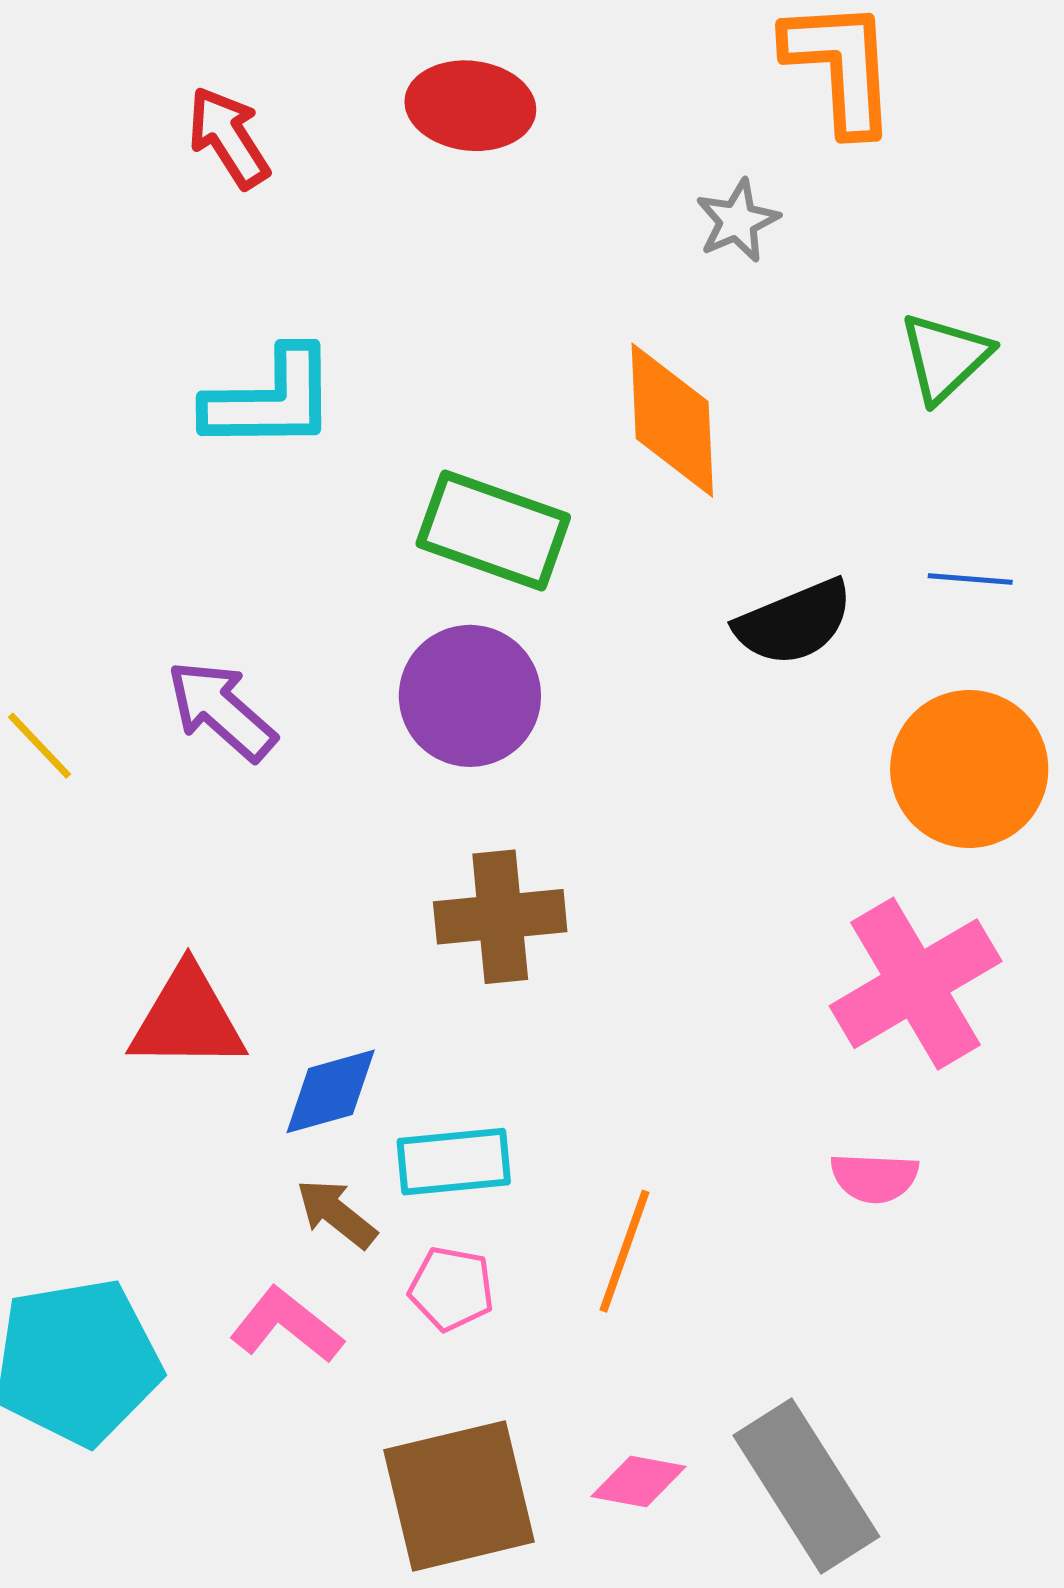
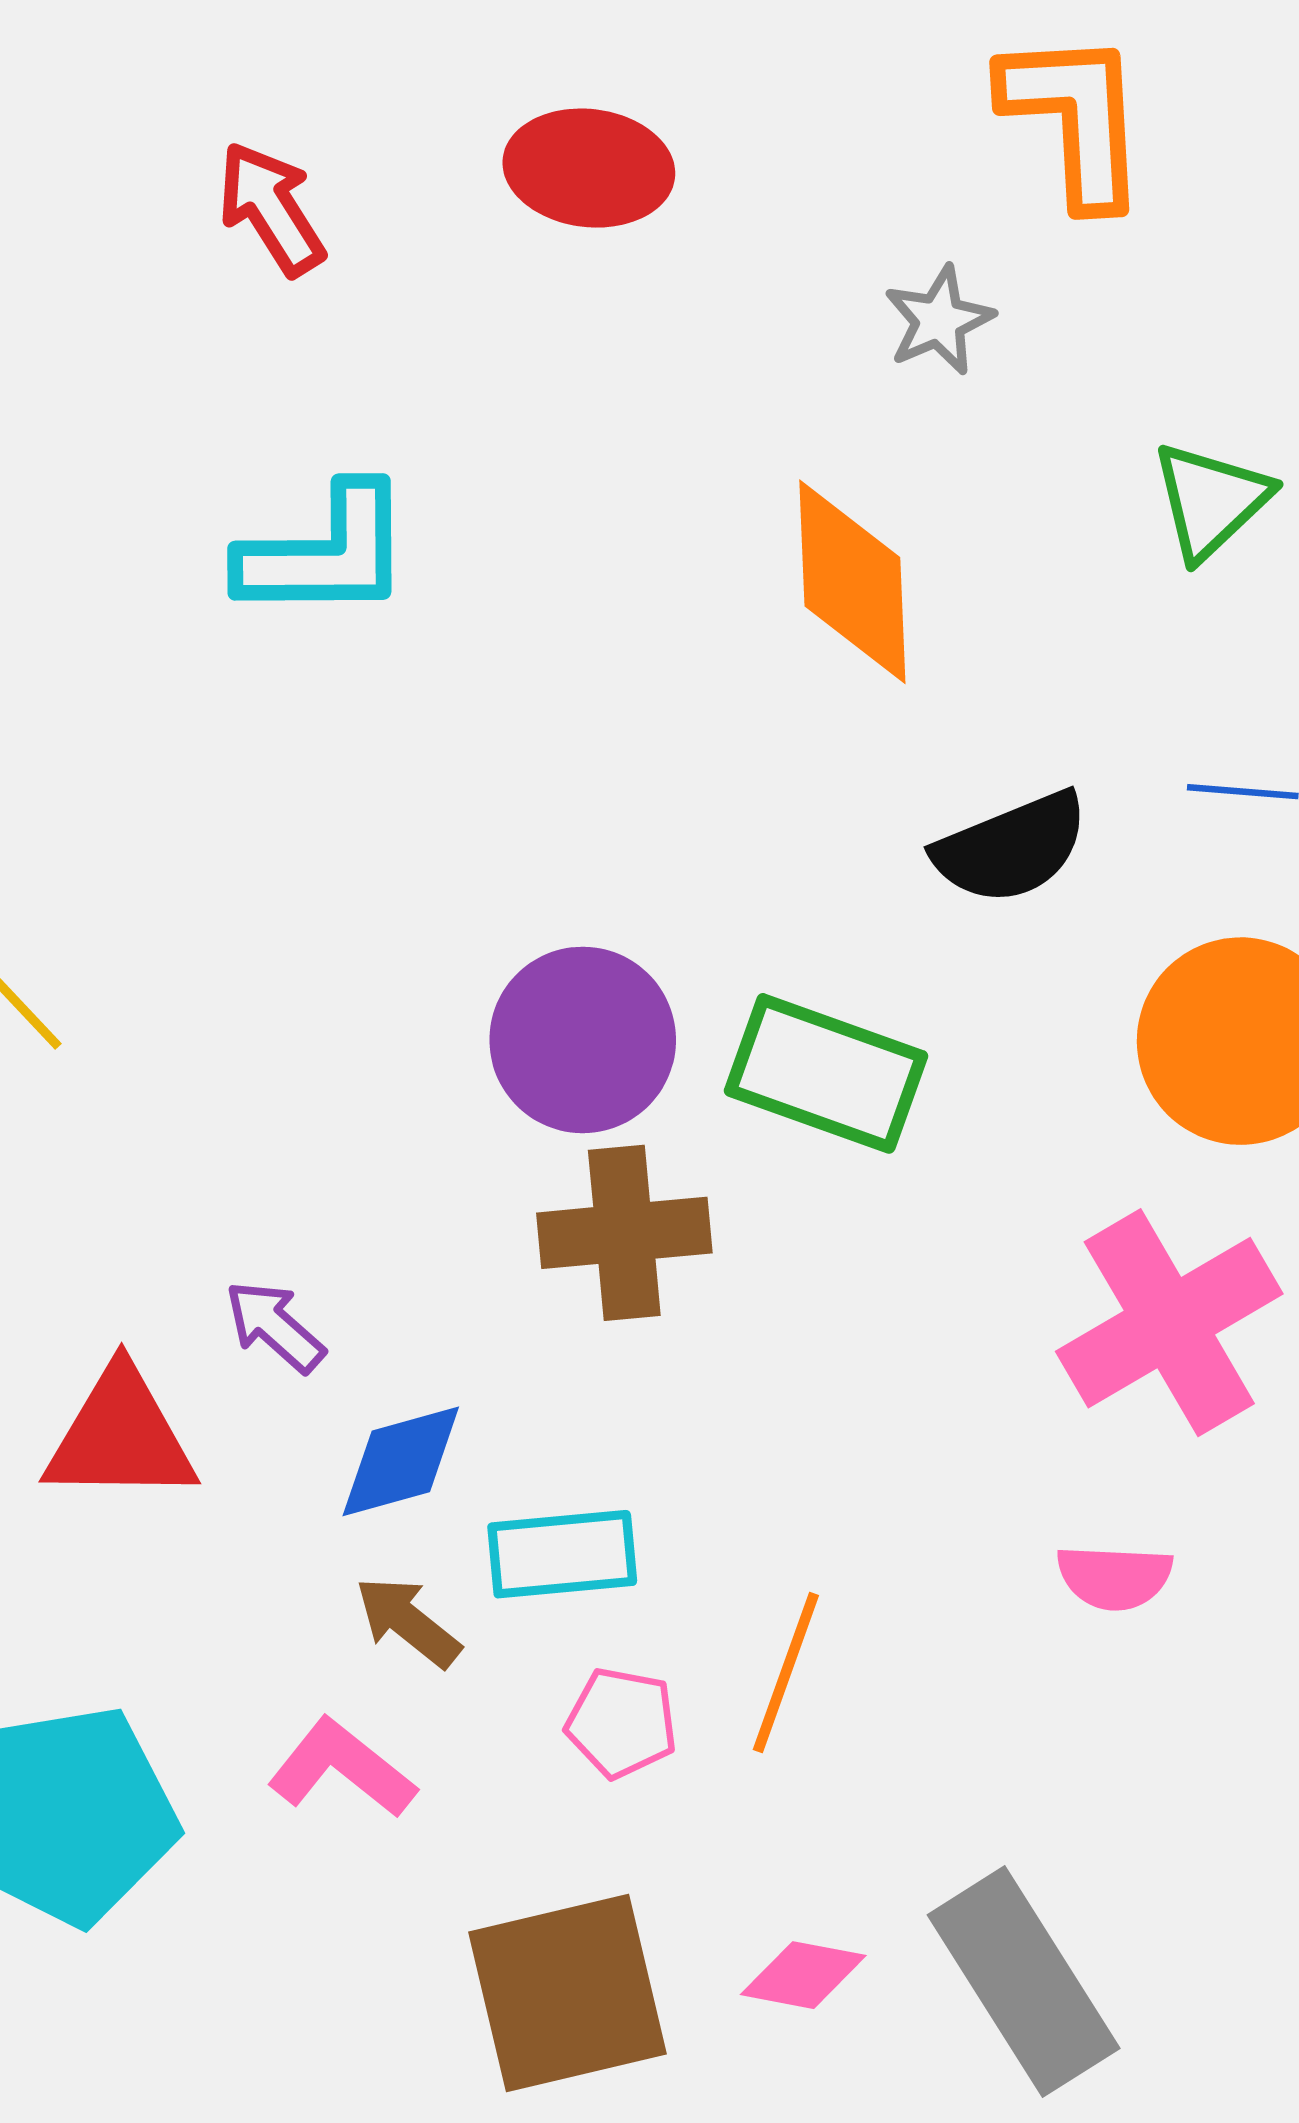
green rectangle: (493, 530) -> (826, 1073), moved
purple circle: (470, 696) -> (583, 1040), moved
purple arrow: (221, 710) -> (275, 1326), moved, size x0.7
red triangle: (187, 1019) -> (120, 1436), moved
pink pentagon: (451, 1289) -> (622, 1723), moved

